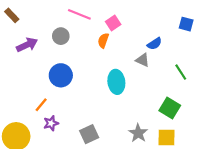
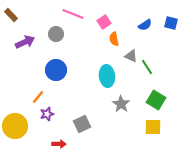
orange semicircle: (103, 40) -> (114, 39), moved, turned -32
blue semicircle: (155, 44) -> (145, 25), moved
green line: (181, 72) -> (147, 67), moved
gray star: (138, 133) -> (121, 104), moved

